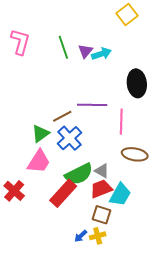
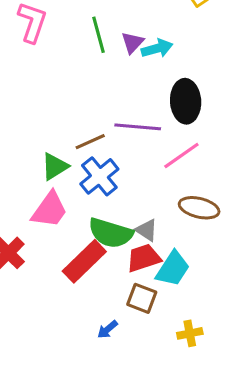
black ellipse: (137, 83) -> (186, 101), moved
pink line: (121, 122) -> (181, 156), turned 50
green semicircle: (79, 174) -> (111, 233), turned 40
yellow cross: (98, 236) -> (190, 333), moved

